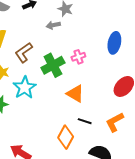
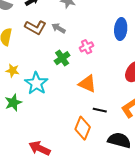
gray arrow: (53, 25) -> (59, 28), moved, turned 48
brown L-shape: (24, 52) -> (35, 27), moved, turned -110
green cross: (53, 65) -> (62, 58), size x0.7

